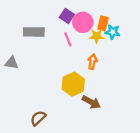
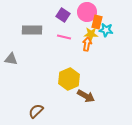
pink circle: (83, 22) -> (87, 12), moved
pink line: (68, 39) -> (64, 37), turned -56
orange arrow: (92, 62) -> (87, 44), moved

